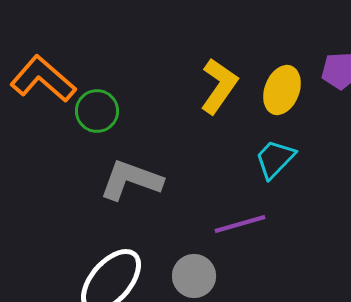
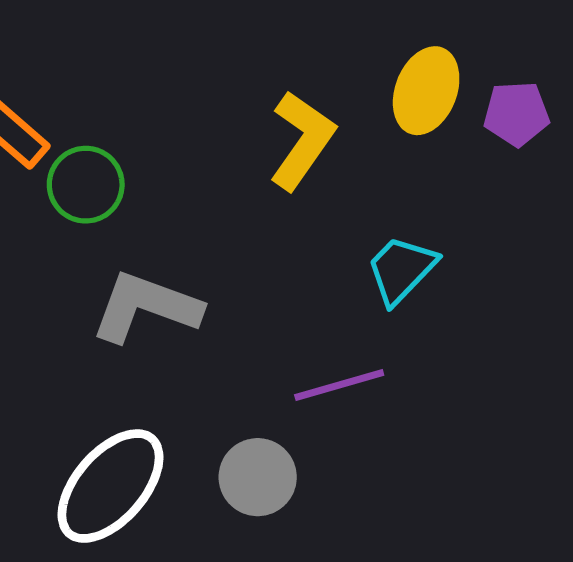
yellow ellipse: (282, 90) -> (426, 91), moved

